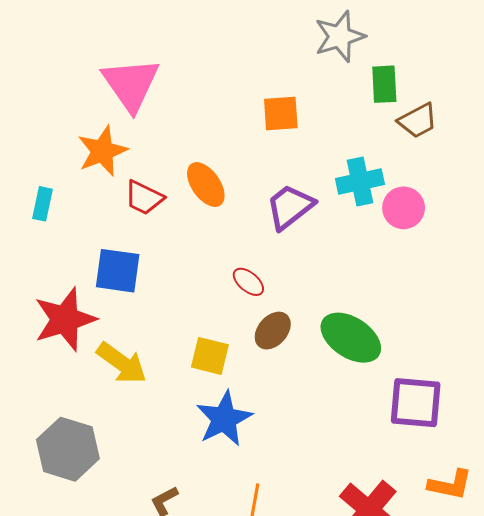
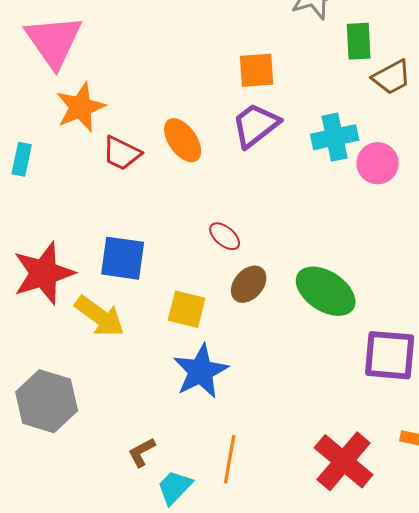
pink triangle: (131, 84) -> (54, 41), moved
purple trapezoid: (290, 207) -> (256, 125), moved
blue square: (118, 271) -> (123, 258), moved

